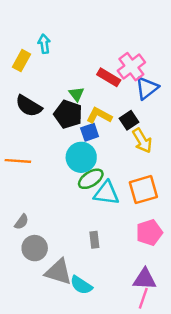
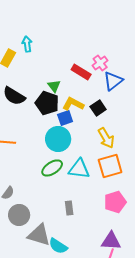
pink cross: (131, 67) -> (100, 63), size x0.7
yellow arrow: (142, 141) -> (106, 138), moved
green ellipse: (91, 179) -> (52, 168), moved

